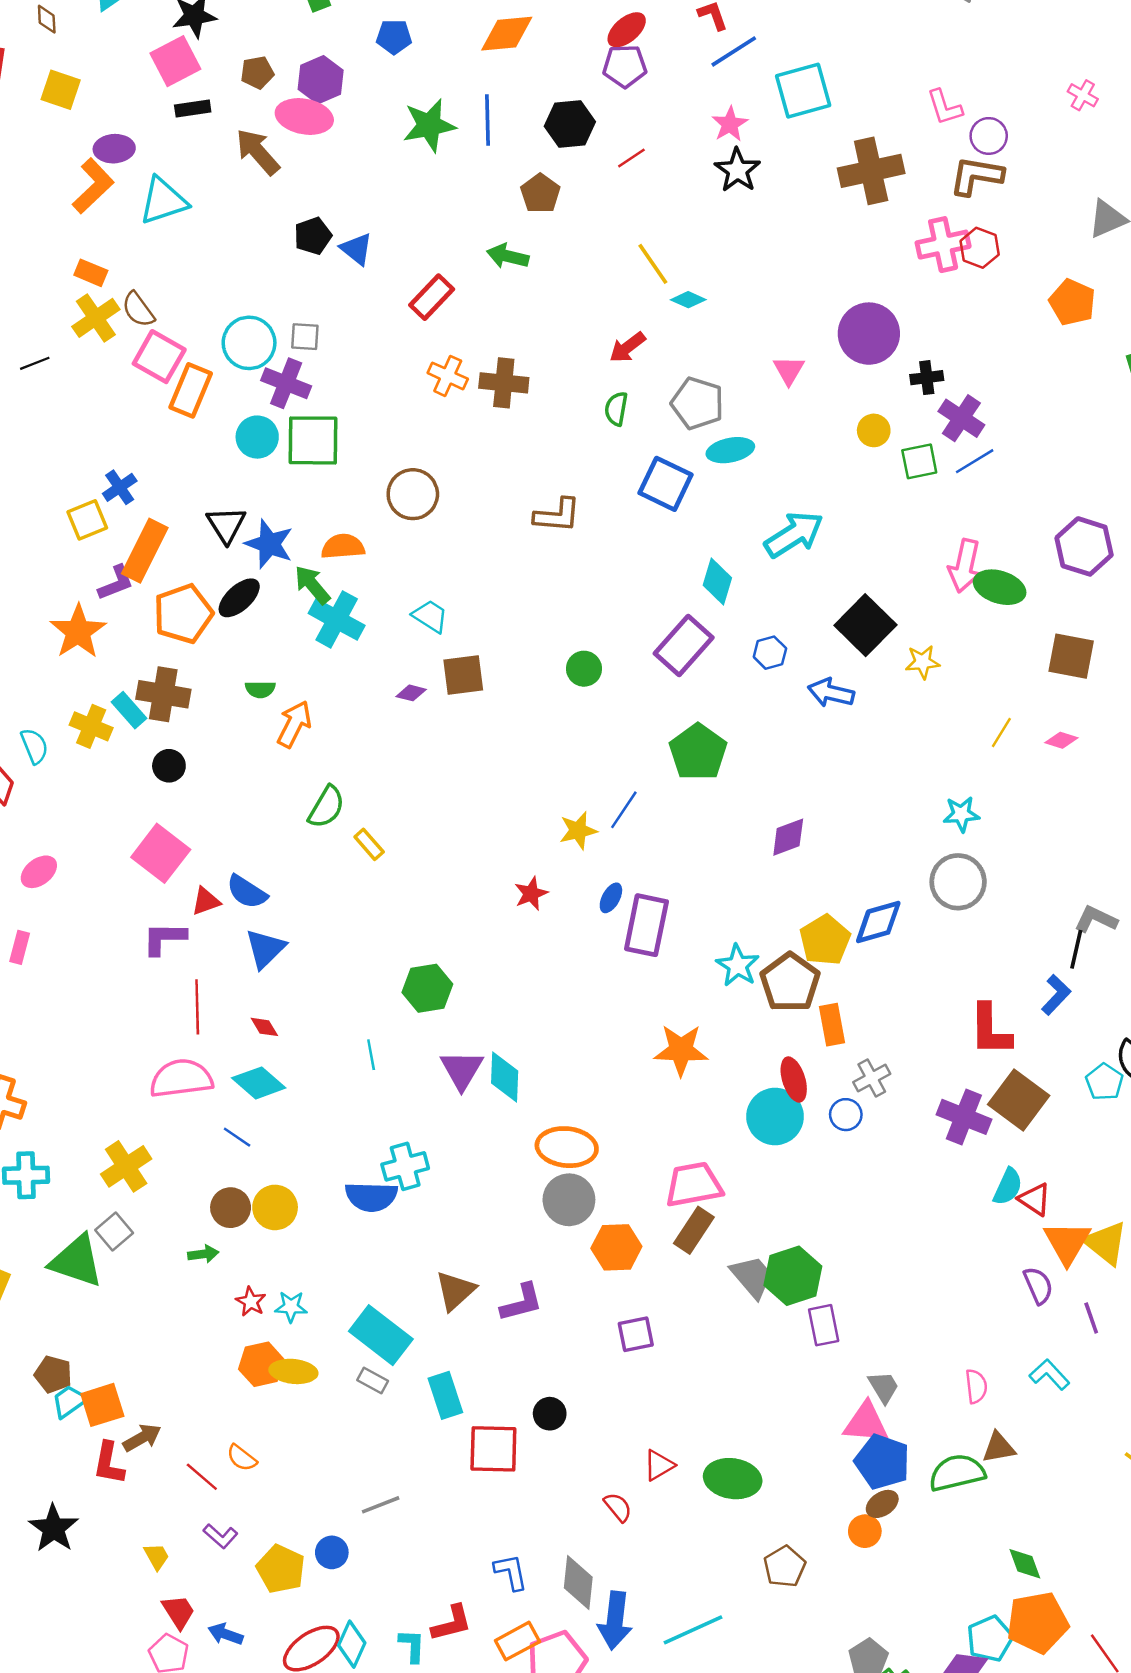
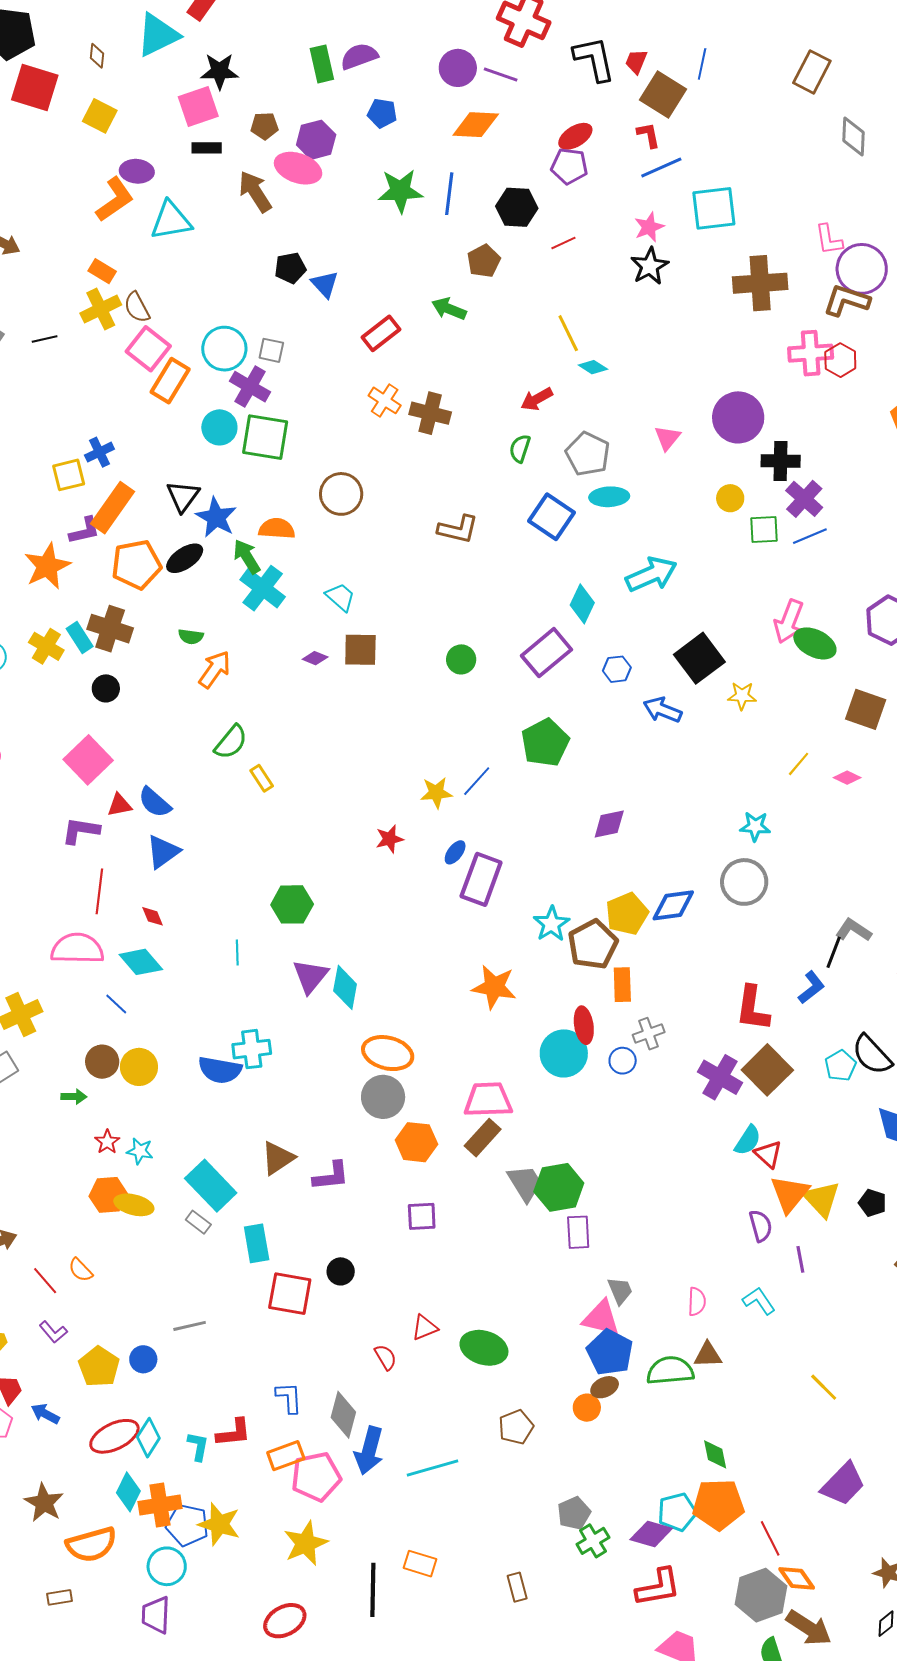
purple circle: (989, 136) -> (862, 269), size x1.6
black cross: (927, 378) -> (781, 461), size x1.4

